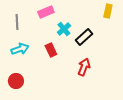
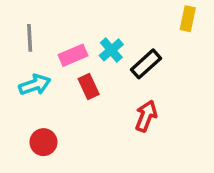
pink rectangle: (46, 12) -> (73, 55), moved
red circle: (16, 81) -> (43, 142), moved

